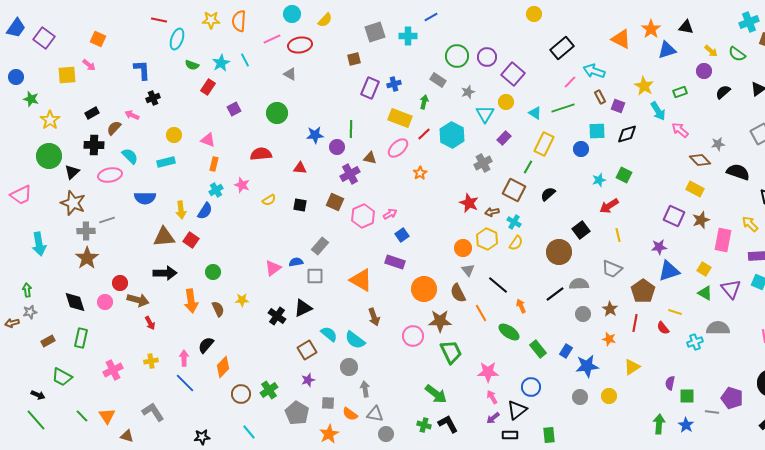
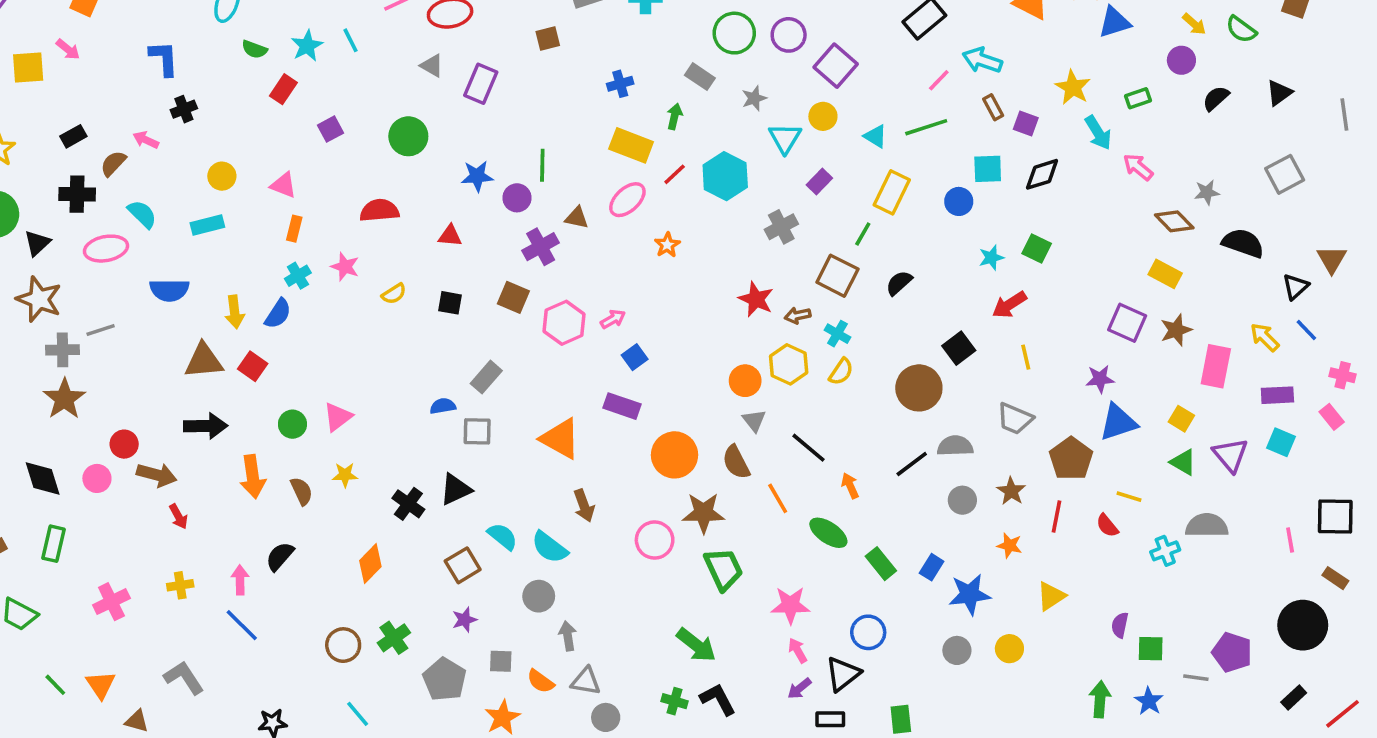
purple rectangle: (370, 88) -> (481, 84), moved
pink triangle: (273, 268) -> (338, 417), moved
orange diamond: (223, 367) -> (370, 564), moved

